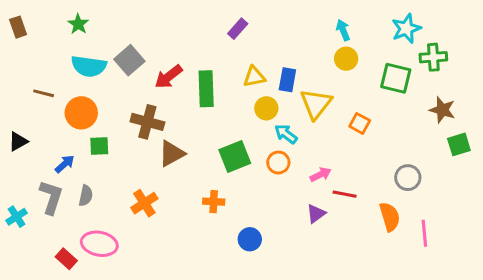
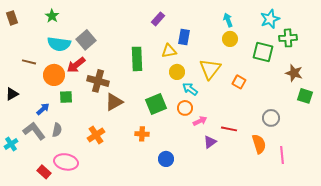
red arrow: (169, 77) -> (76, 65), moved
blue rectangle: (287, 80) -> (184, 37), moved
green square: (459, 144) -> (305, 96), turned 35
pink arrow: (321, 175) -> (200, 121), moved
gray L-shape: (51, 197) -> (34, 131), turned -55

